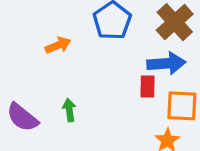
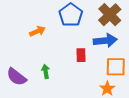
red rectangle: (147, 87) -> (81, 55), moved

